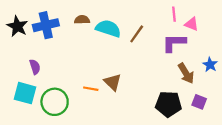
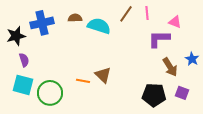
pink line: (174, 14) -> (147, 13), moved
black star: (17, 26) -> (16, 36), moved, turned 30
brown line: (137, 34) -> (126, 14), moved
purple semicircle: (35, 67) -> (24, 60), moved

